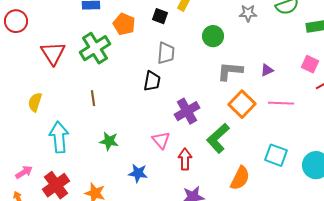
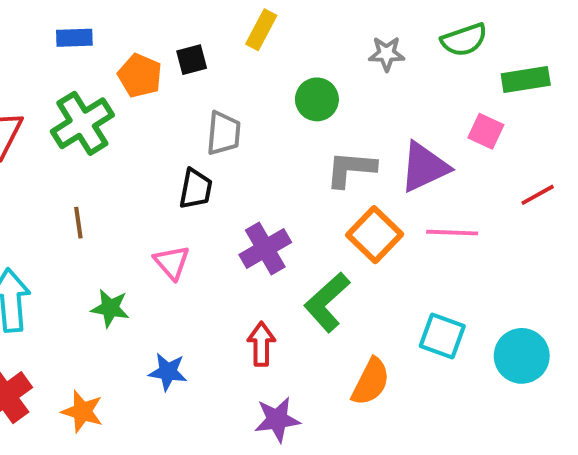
black square: (160, 16) -> (192, 60), moved, turned -35
pink square: (310, 64) -> (486, 131), moved
purple triangle: (267, 70) -> (424, 167), size x2.0
pink triangle: (161, 140) -> (172, 262), moved

